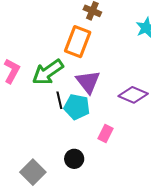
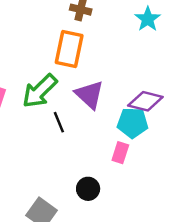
cyan pentagon: (77, 107) -> (133, 123), moved

